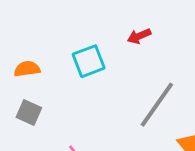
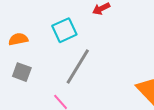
gray line: (157, 105) -> (78, 66), moved

